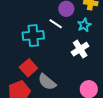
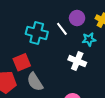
white cross: (80, 49) -> (77, 61), turned 36

